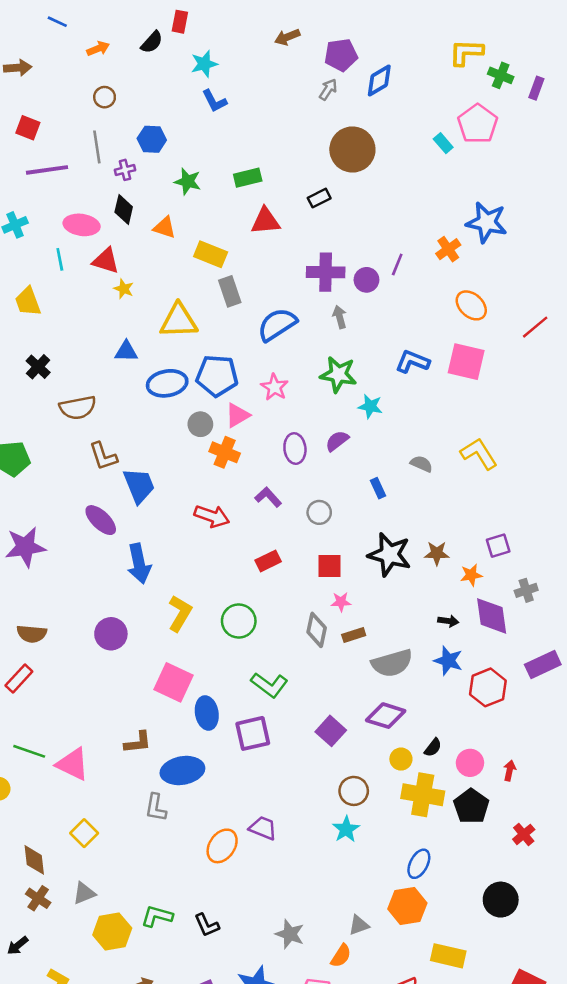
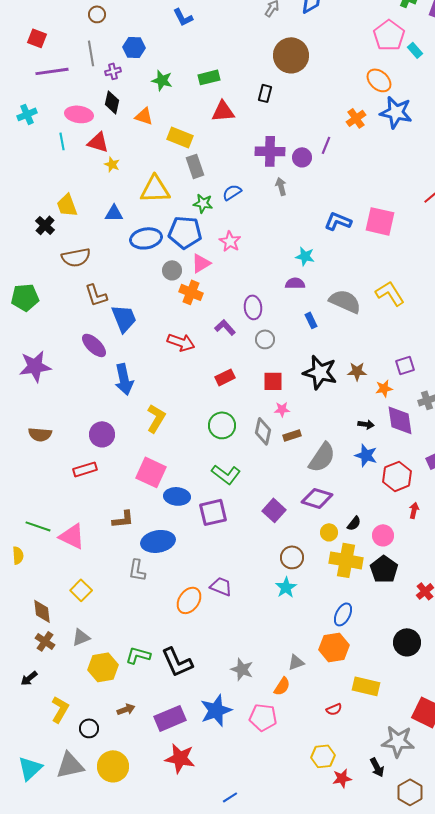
cyan rectangle: (443, 143) -> (415, 50), moved
black rectangle: (319, 198) -> (265, 93), turned -48
orange cross: (448, 249) -> (356, 118), moved
yellow trapezoid: (28, 302) -> (67, 205), moved
orange ellipse: (471, 305) -> (379, 80), moved
blue semicircle: (277, 325) -> (232, 192), size x0.6
green star: (338, 374) -> (203, 203), moved, size x0.7
purple semicircle: (337, 441) -> (295, 283), moved, turned 36
purple ellipse: (295, 449) -> (253, 307), moved
gray semicircle: (421, 464) -> (345, 301), size x1.8
green circle: (239, 621) -> (222, 425), moved
gray semicircle: (392, 663) -> (322, 457), turned -40
red rectangle: (19, 679) -> (85, 469), moved, turned 30
blue ellipse: (207, 713) -> (177, 496), turned -75
red arrow: (510, 771) -> (414, 510), moved
black L-shape: (207, 925) -> (177, 662), size x1.6

